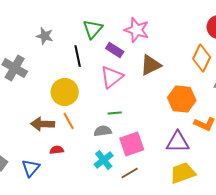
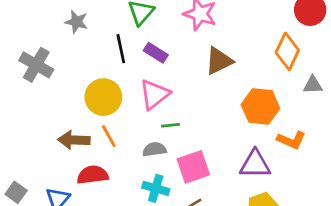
purple rectangle: (115, 50) -> (156, 53), moved
pink triangle: (112, 77) -> (154, 94), moved
red semicircle: (57, 150) -> (93, 175), size x1.6
cyan cross: (104, 160) -> (156, 188), turned -36

